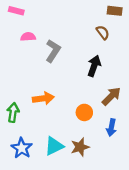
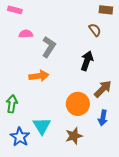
orange arrow: (43, 98) -> (39, 76), moved
orange circle: (84, 112) -> (78, 104), size x1.5
cyan triangle: (54, 146) -> (42, 126), moved, turned -36

